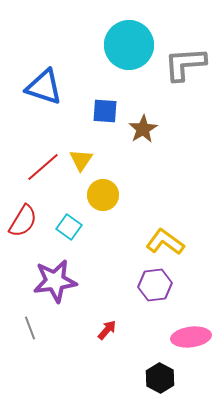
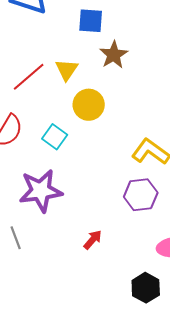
brown star: (143, 129) -> (114, 55), moved

